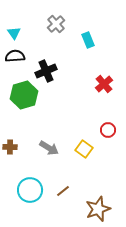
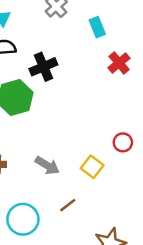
red cross: (104, 84) -> (119, 63), moved
brown line: (63, 191) -> (68, 205), moved

